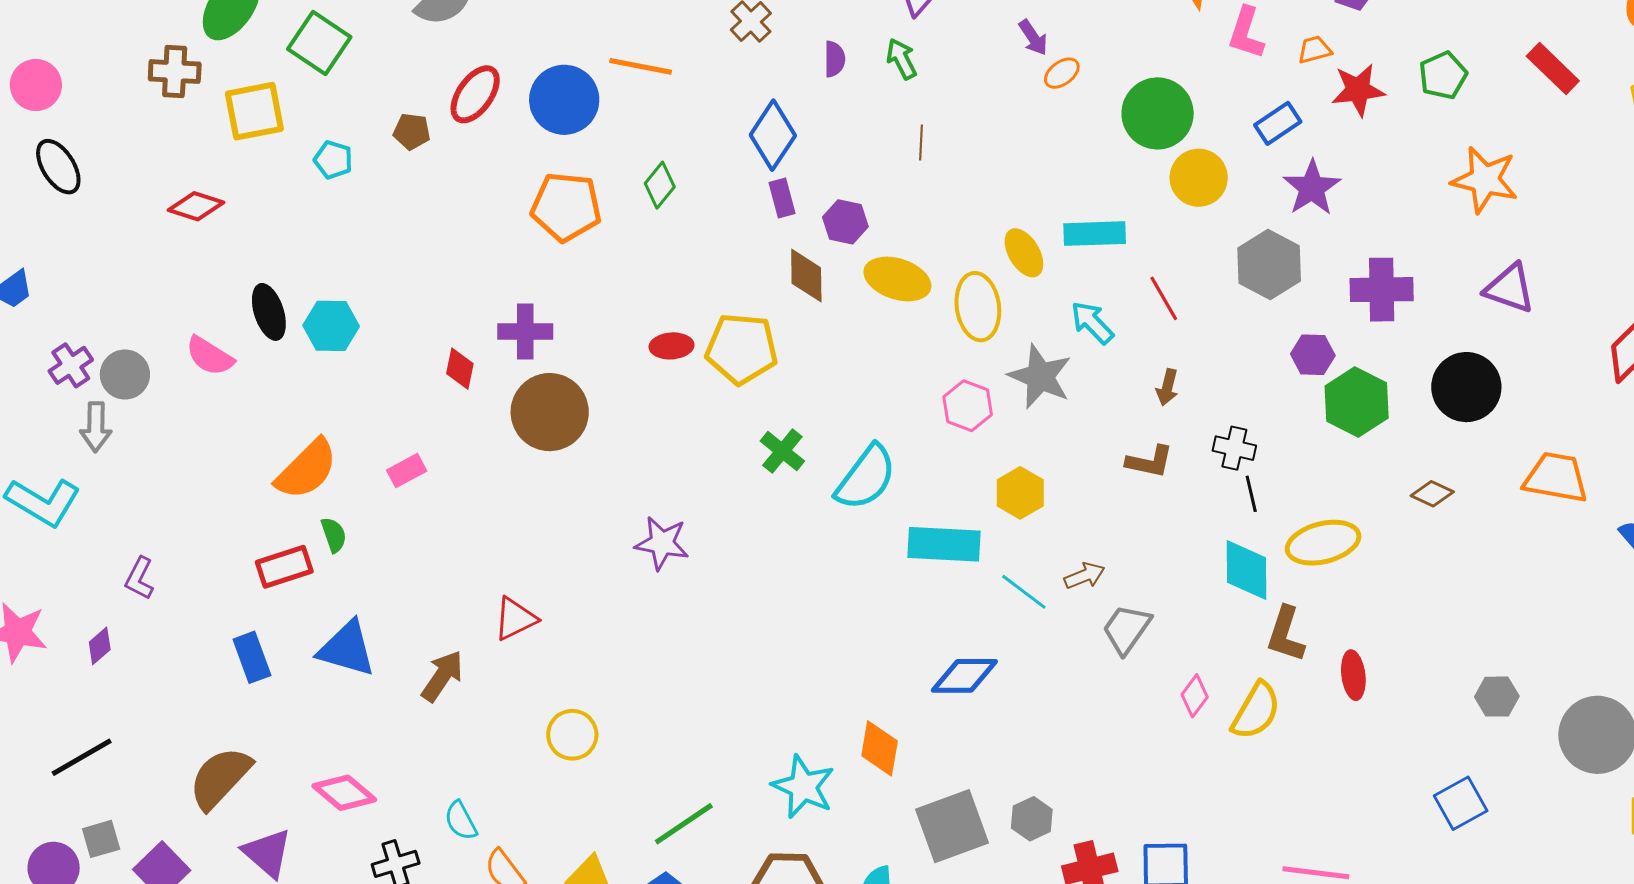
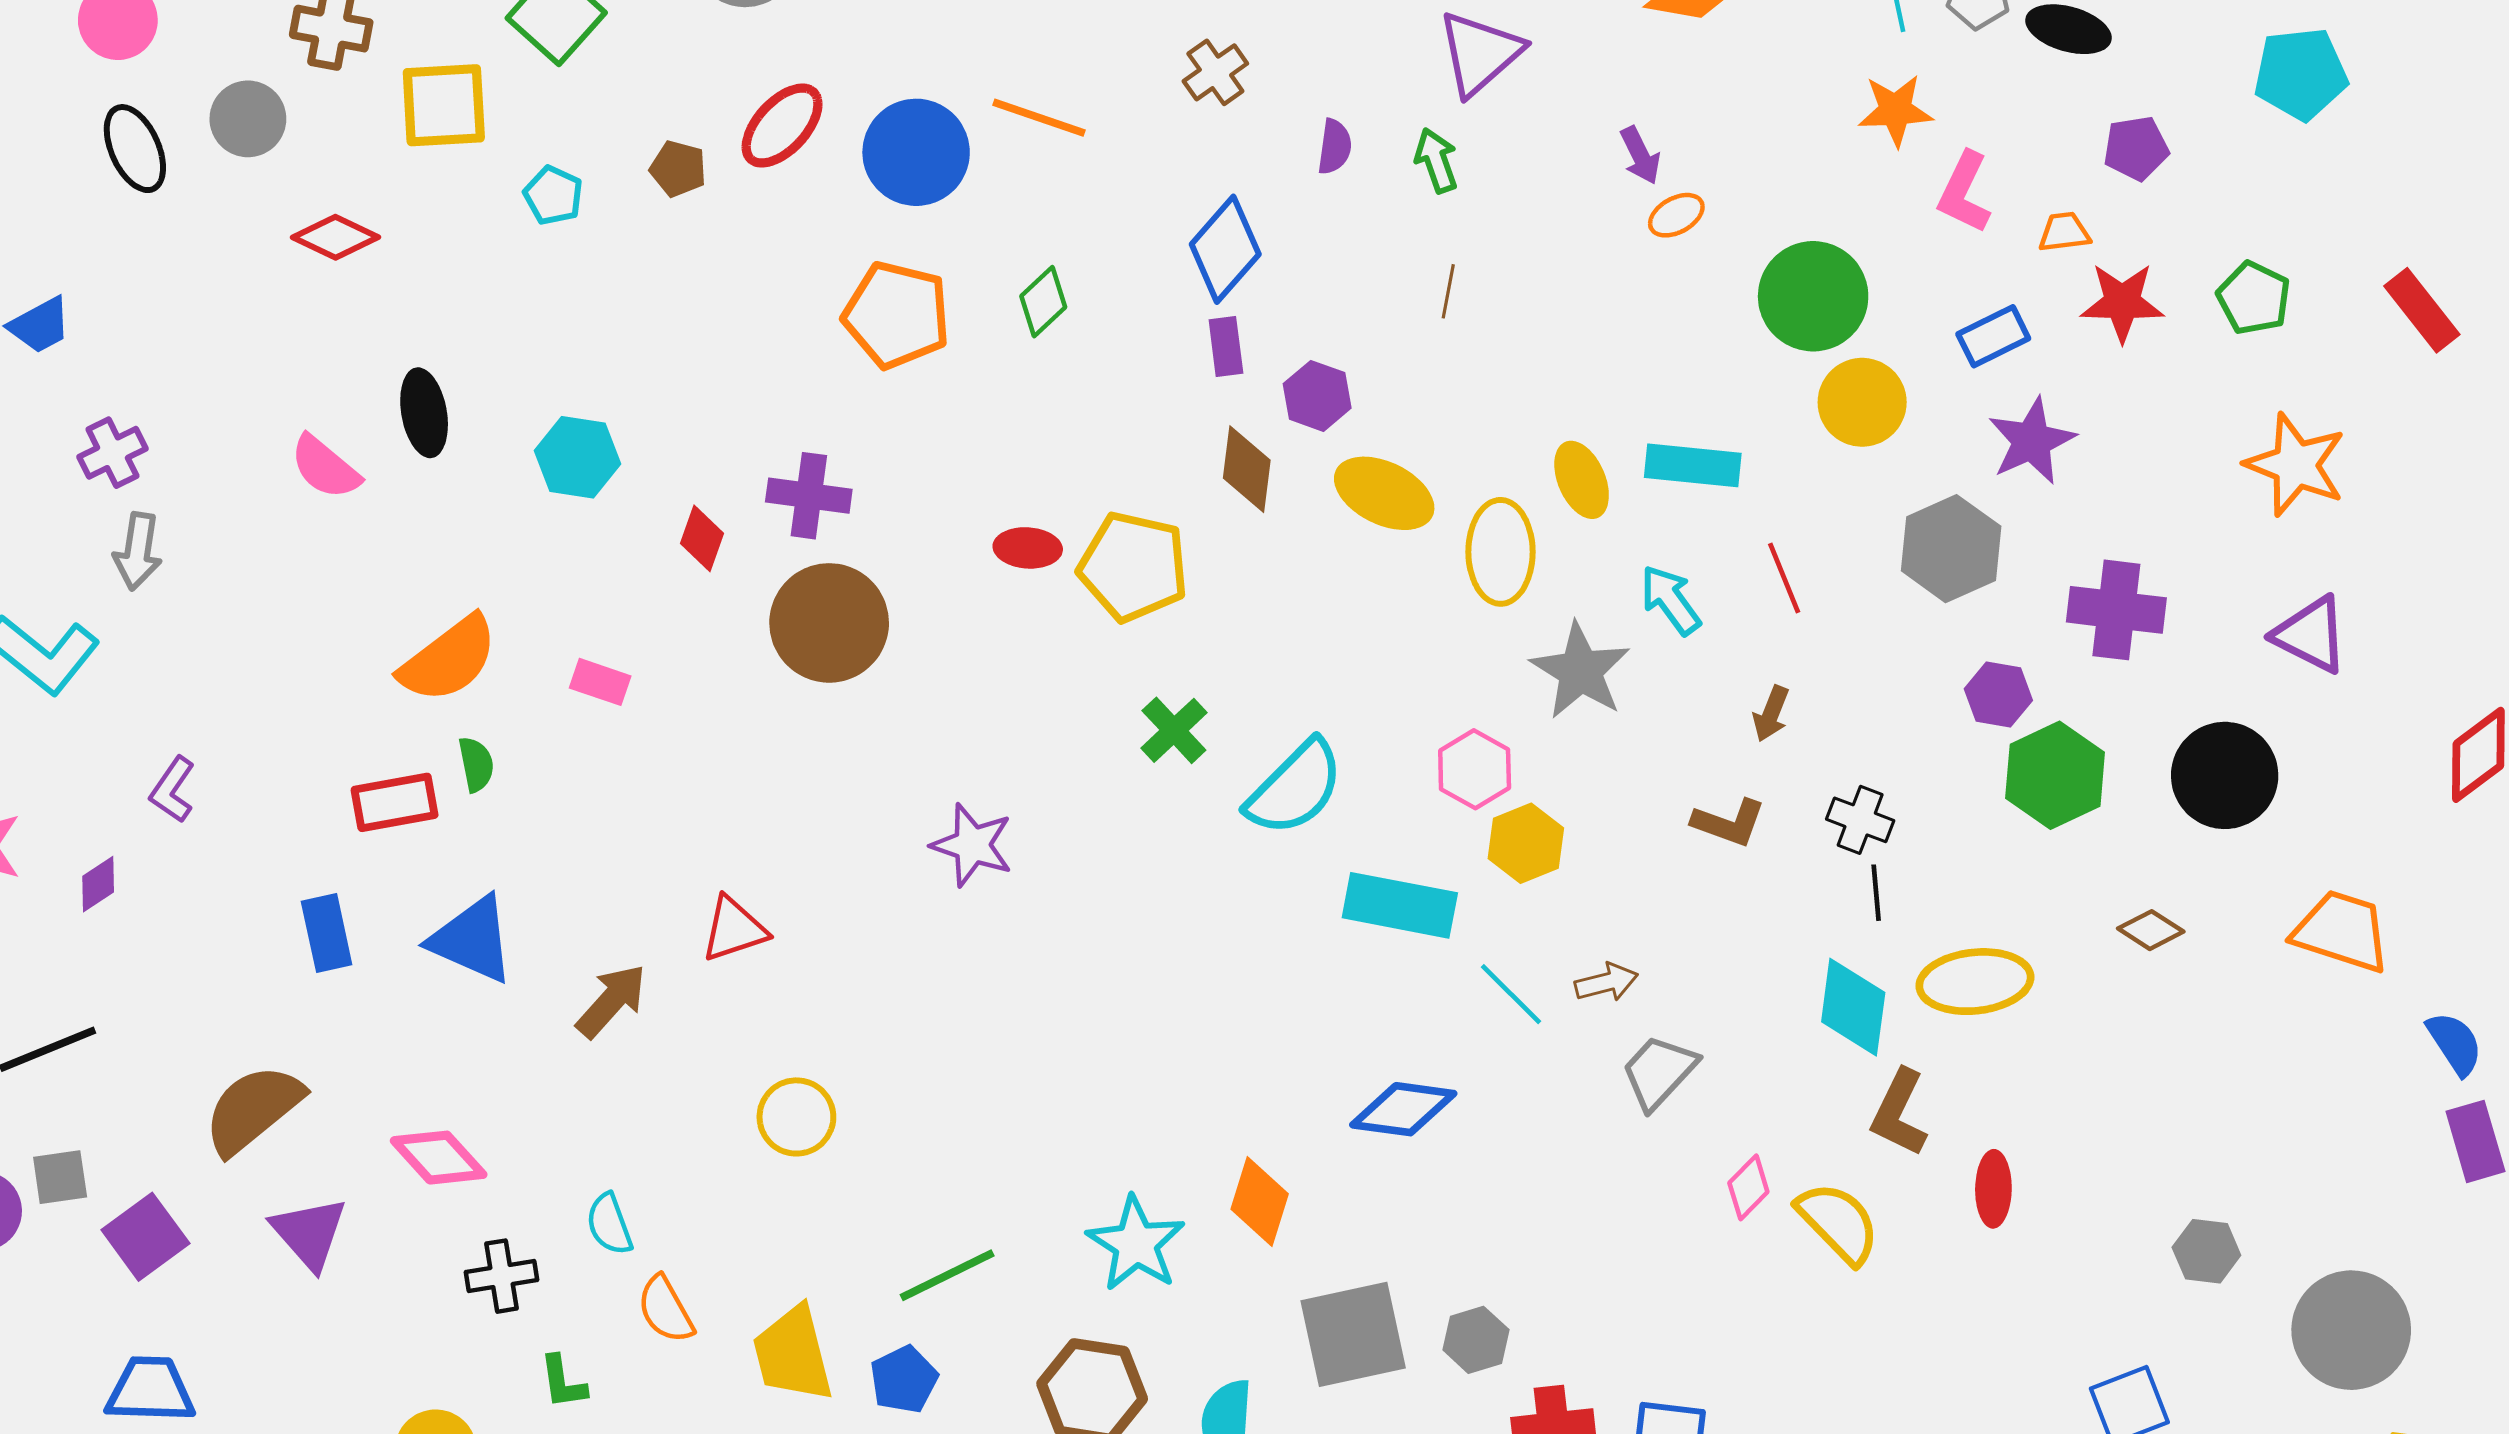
green pentagon: (1443, 75) -> (2254, 298), turned -30
cyan hexagon: (331, 326) -> (578, 457), moved
gray circle: (125, 374) -> (248, 119), moved
pink hexagon: (968, 406) -> (1475, 769), moved
pink rectangle: (407, 471) -> (600, 682), turned 39
yellow semicircle: (1256, 711) -> (1838, 1223), turned -82

